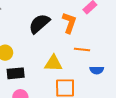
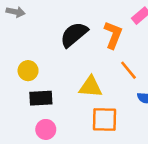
orange line: (82, 49) -> (128, 70), turned 42

